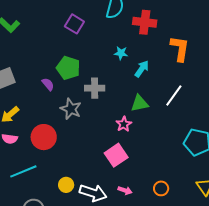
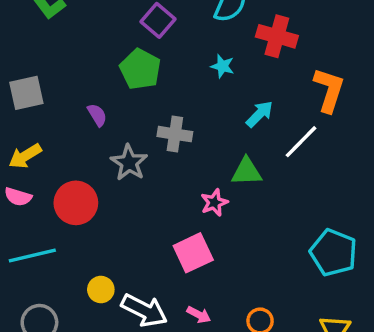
cyan star: (121, 53) -> (222, 66), moved
green pentagon: (68, 68) -> (140, 69), moved
white line: (174, 95) -> (301, 142), moved

